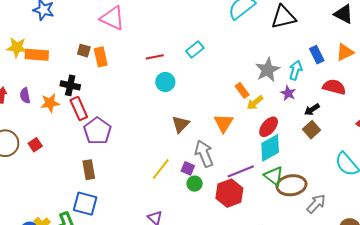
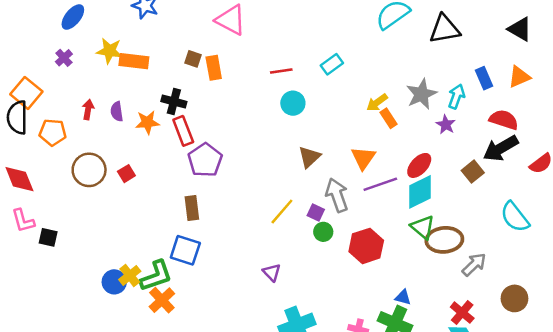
yellow arrow: (255, 103) -> (377, 102), moved
black arrow: (312, 110) -> (501, 148), moved, size x1.8
purple line: (241, 171) -> (380, 184), moved

